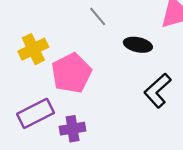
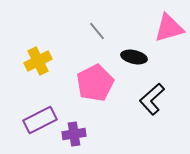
pink pentagon: (71, 73) -> (95, 83), moved

